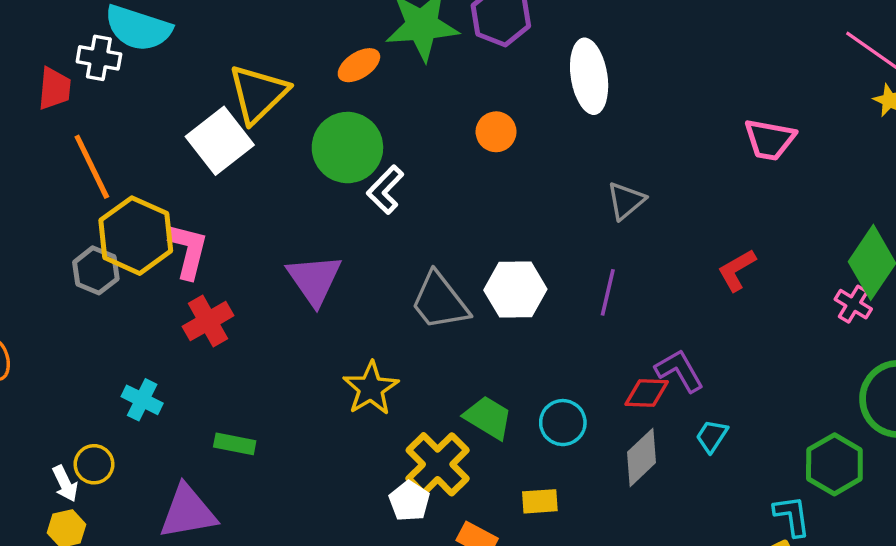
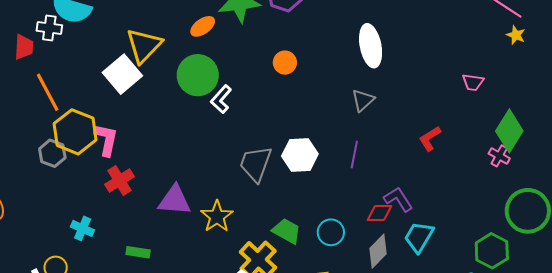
white ellipse: (589, 76) -> (371, 46), moved
pink trapezoid: (770, 140) -> (473, 82), moved, size x0.7
purple triangle: (314, 280) -> (175, 200), moved, turned -48
gray trapezoid: (440, 301) -> (256, 164), turned 60
cyan trapezoid: (712, 436) -> (419, 237), size x1.6

